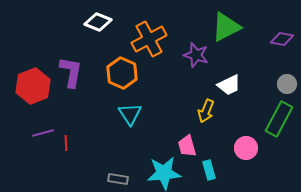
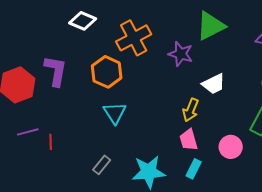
pink trapezoid: (187, 146) -> (189, 140), moved
cyan rectangle: (209, 170) -> (194, 169), turned 42
gray rectangle: (118, 179) -> (102, 165), moved, turned -60

